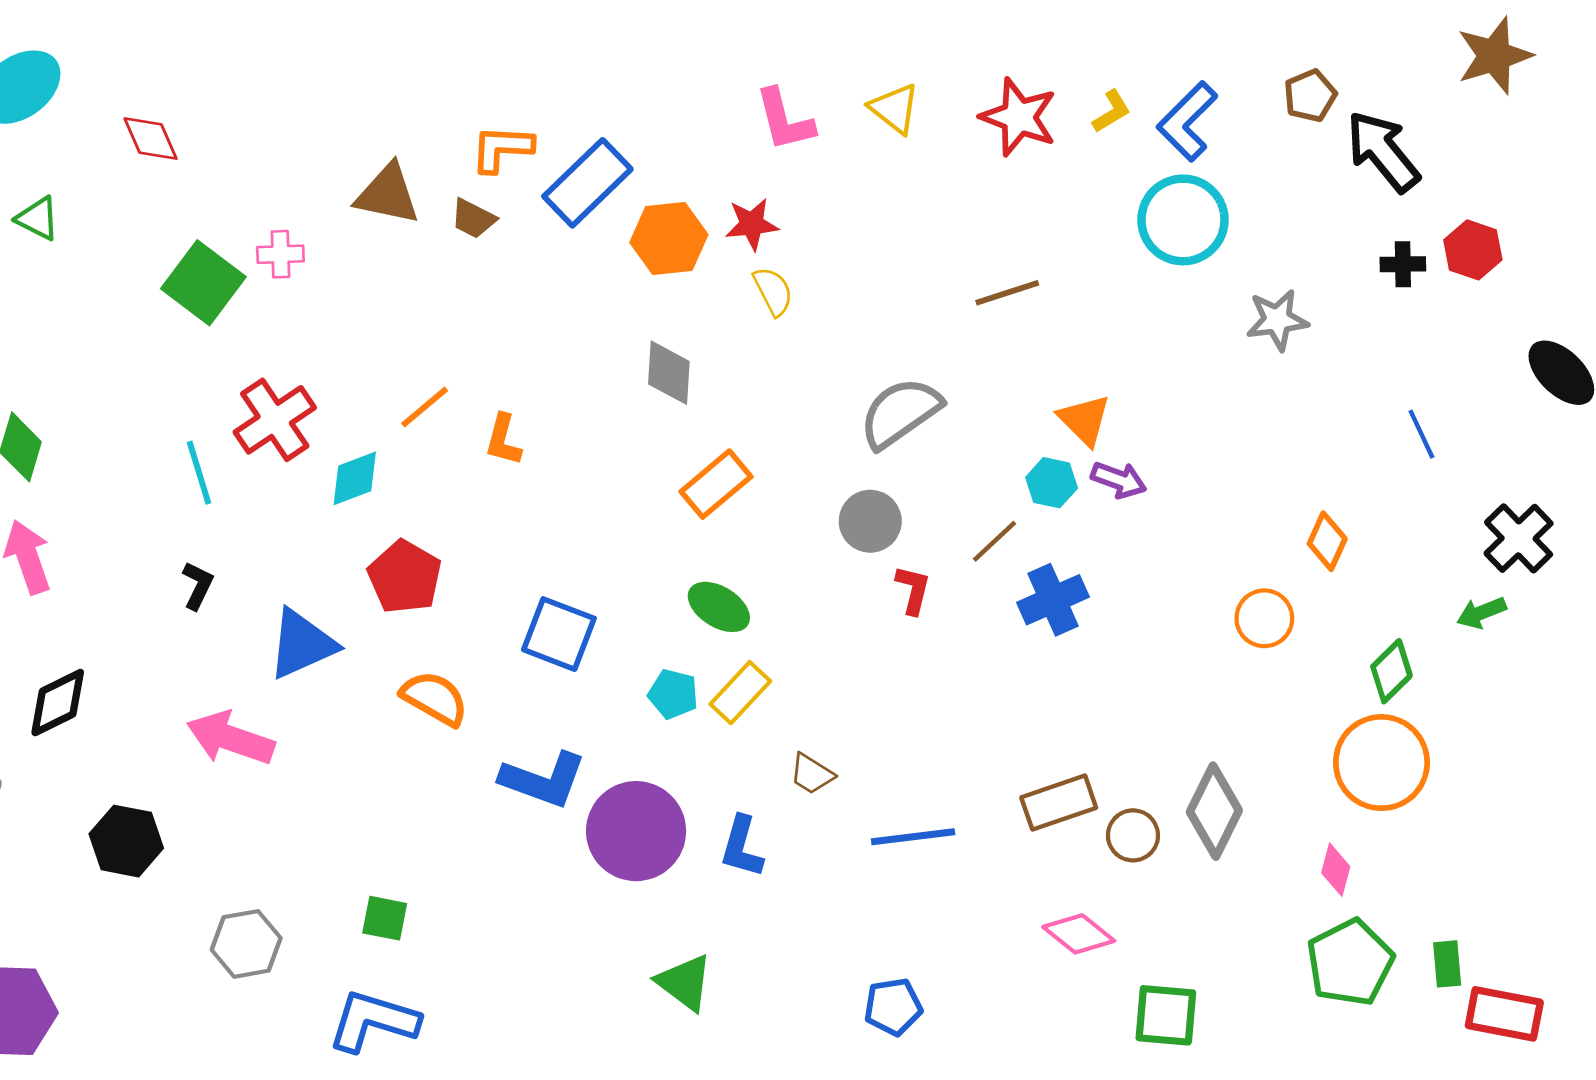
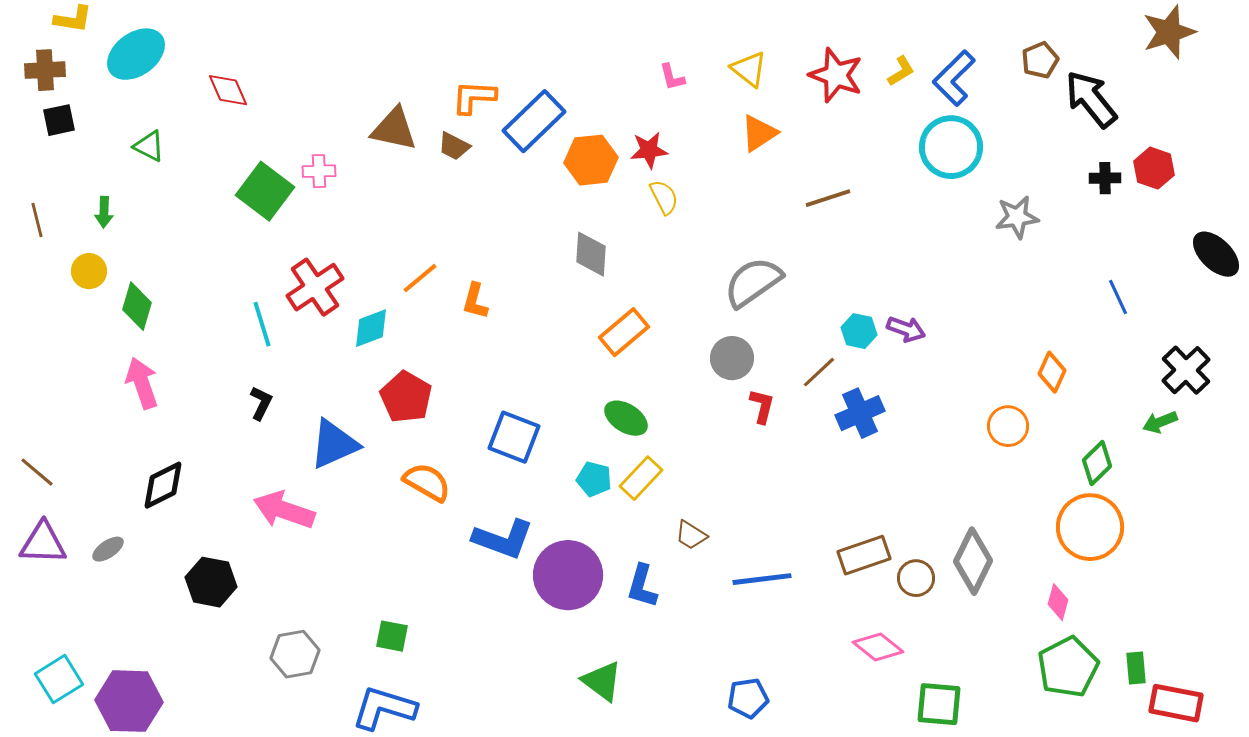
pink L-shape: (785, 120) -> (672, 77), size x0.6
orange triangle: (1084, 420) -> (759, 133), moved, turned 42

